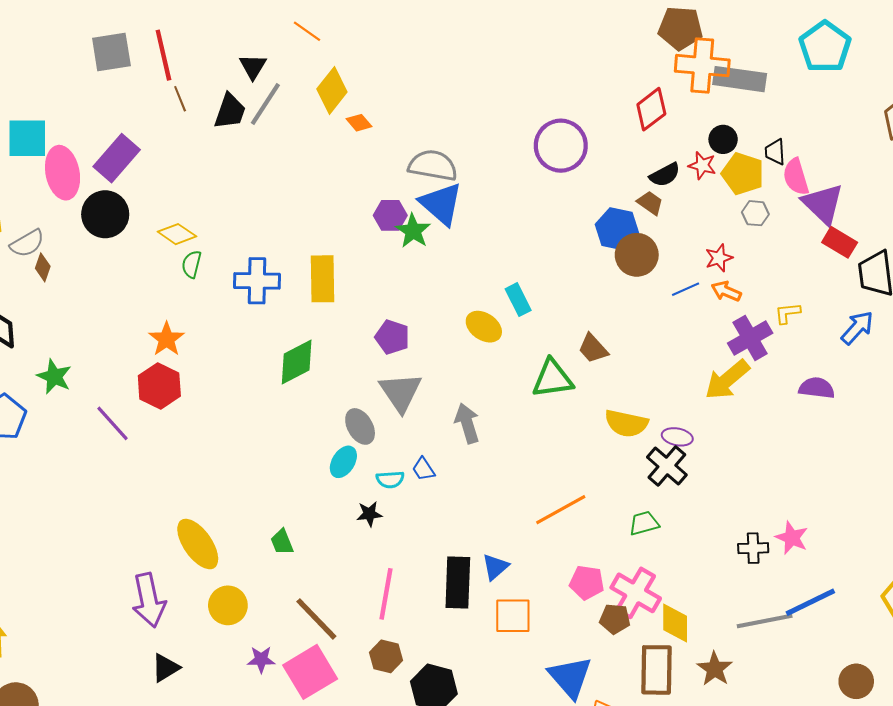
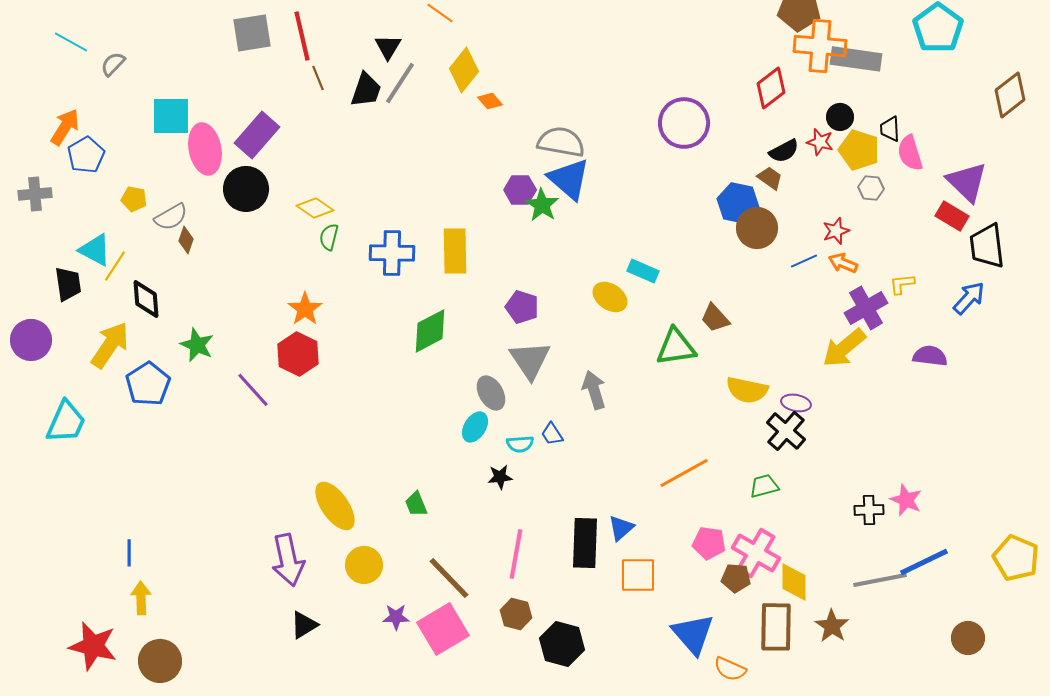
purple triangle: (823, 204) -> (967, 182), moved
cyan rectangle: (518, 300) -> (643, 271), turned -40

